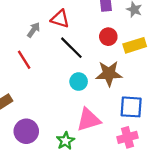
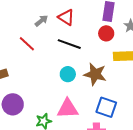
red circle: (108, 37) -> (106, 33), moved
black line: (71, 48) -> (69, 44), turned -40
red line: (24, 60) -> (27, 44), turned -30

